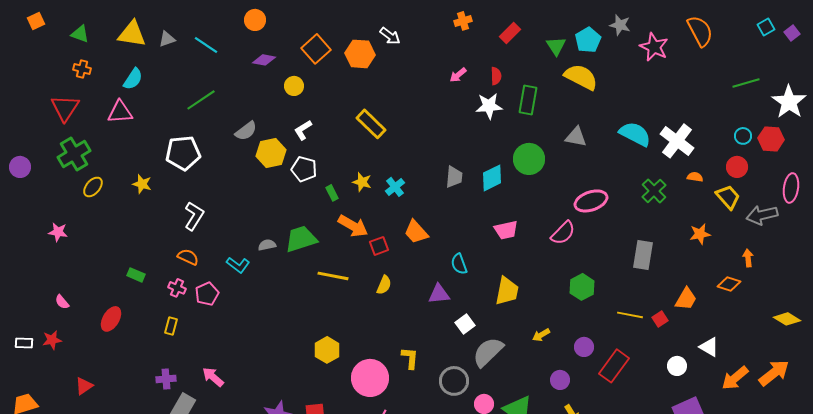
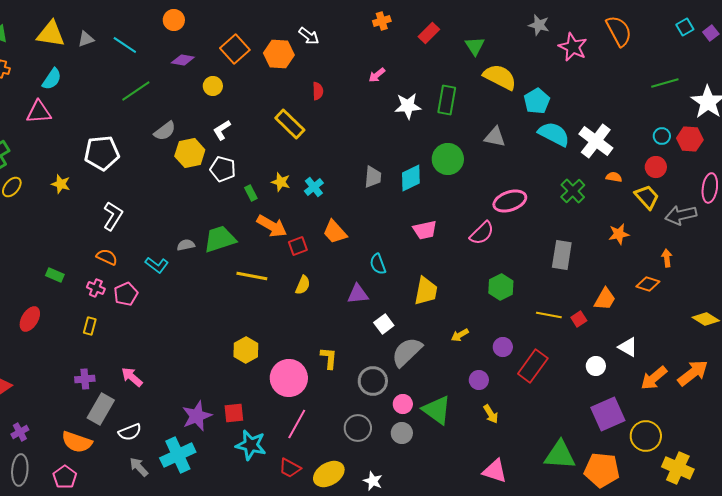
cyan pentagon: (588, 40) -> (537, 101), moved
red semicircle: (496, 76) -> (318, 91), moved
green line: (201, 100) -> (136, 91), moved

